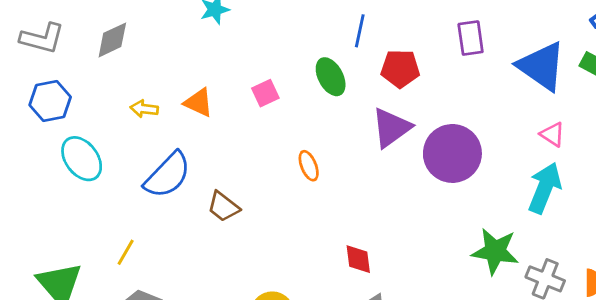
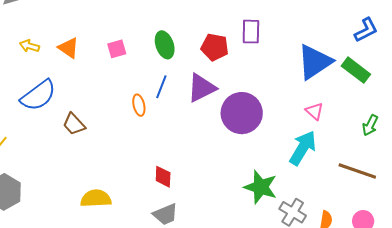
blue line: (360, 31) -> (161, 87), moved
purple rectangle: (471, 38) -> (251, 32), moved
blue triangle: (542, 66) -> (315, 62), turned 42

